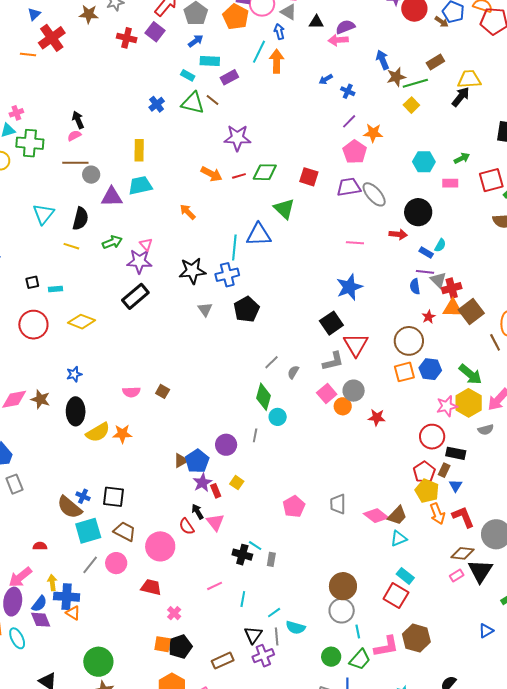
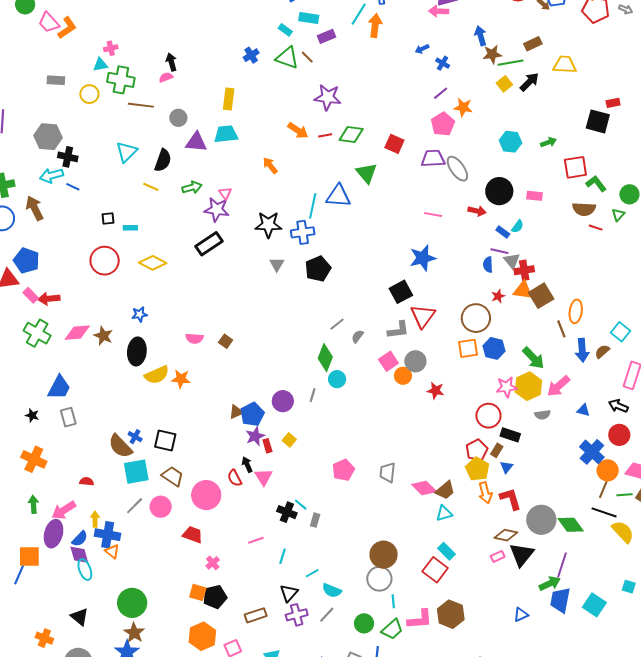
black arrow: (461, 97) -> (529, 82), moved
brown line: (75, 163) -> (141, 105), moved
pink rectangle: (450, 183) -> (534, 196), moved
gray line: (277, 636) -> (327, 615), moved, turned 42
cyan ellipse: (17, 638) -> (85, 570), moved

